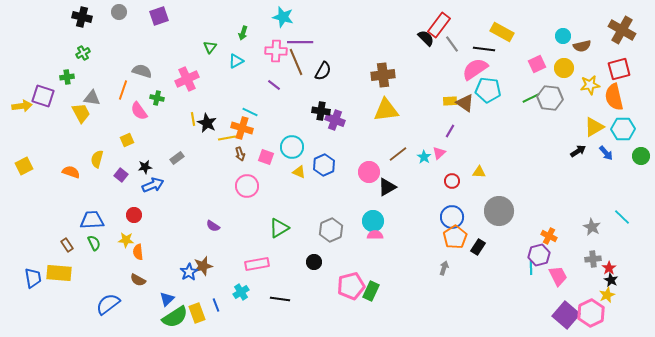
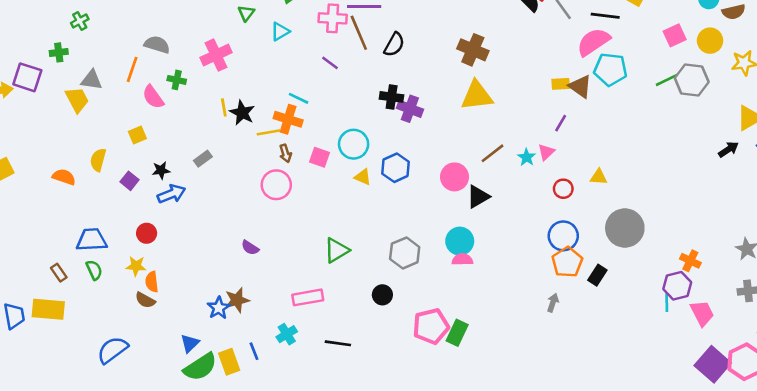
brown cross: (383, 75) -> (473, 50), turned 30
pink circle: (247, 186) -> (276, 185), moved
brown semicircle: (138, 280) -> (145, 300), moved

